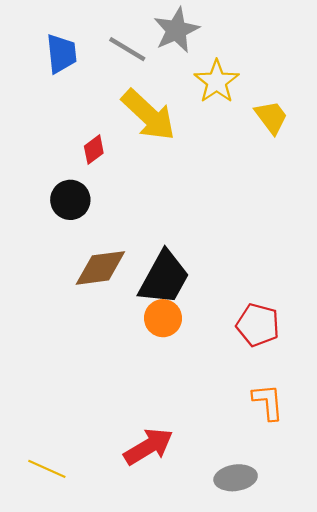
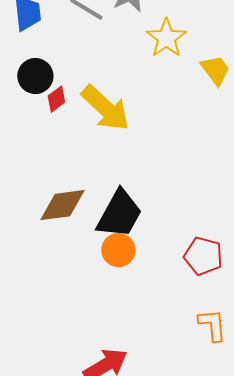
yellow arrow: (148, 115) -> (105, 108), moved
black circle: (70, 200) -> (35, 76), moved

